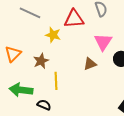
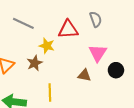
brown star: (41, 61) -> (35, 63), moved
brown triangle: (90, 64) -> (84, 75), turned 32

